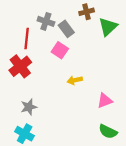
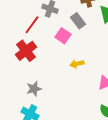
gray rectangle: (66, 29) -> (78, 21), moved
red line: (27, 39) -> (32, 25), turned 30

